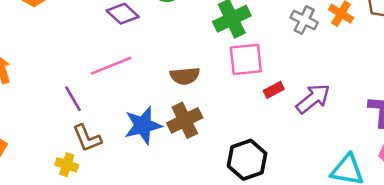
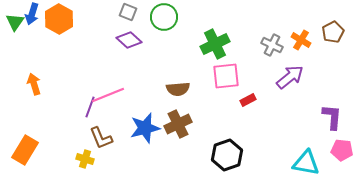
pink line: (111, 66) -> (108, 95), moved
purple line: (73, 99) -> (90, 107), turned 50
purple arrow: (313, 99) -> (290, 77), moved

